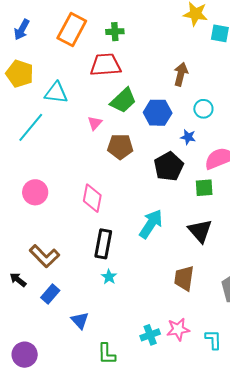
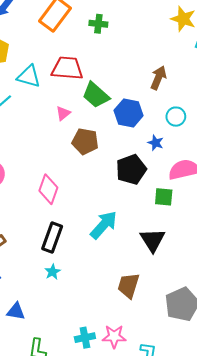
red trapezoid: (106, 65) -> (67, 68), moved
green trapezoid: (123, 100) -> (96, 95), turned 76
blue triangle: (80, 320) -> (16, 311), turned -48

